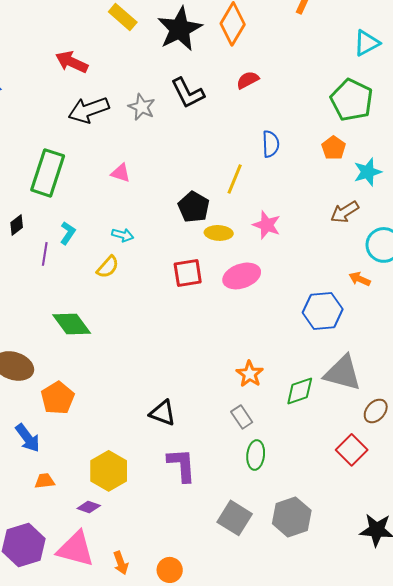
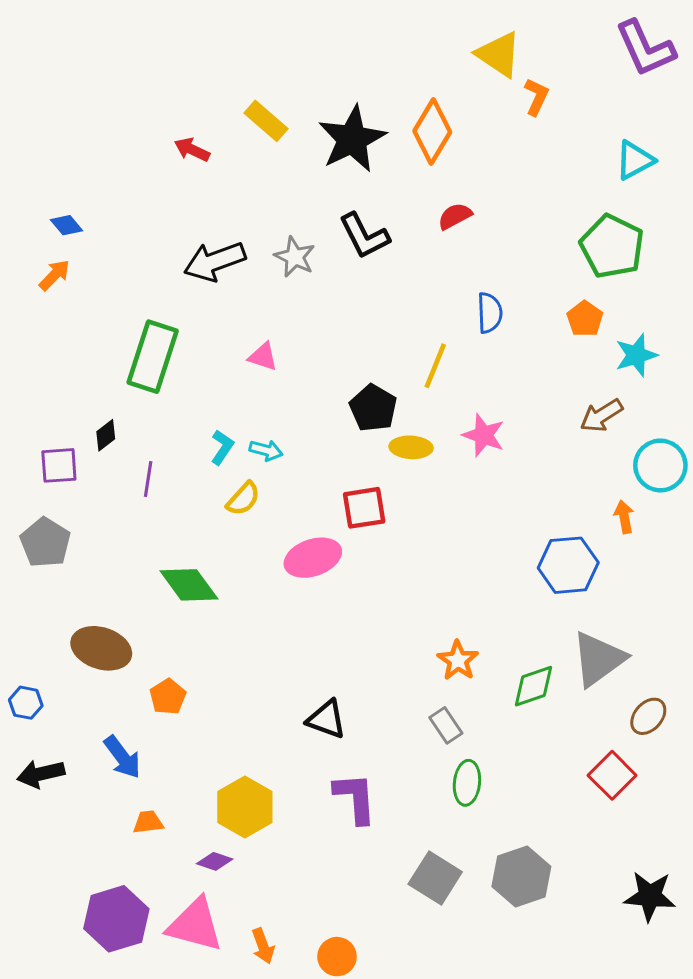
red arrow: (72, 62) -> (192, 150), moved, size x0.7
cyan L-shape: (68, 233) -> (222, 447), moved
pink ellipse: (242, 276) -> (313, 558), moved
orange arrow: (360, 279) -> (624, 517), turned 55
gray triangle: (343, 373) -> (598, 659), turned -51
orange pentagon: (58, 398) -> (168, 697), size x0.7

